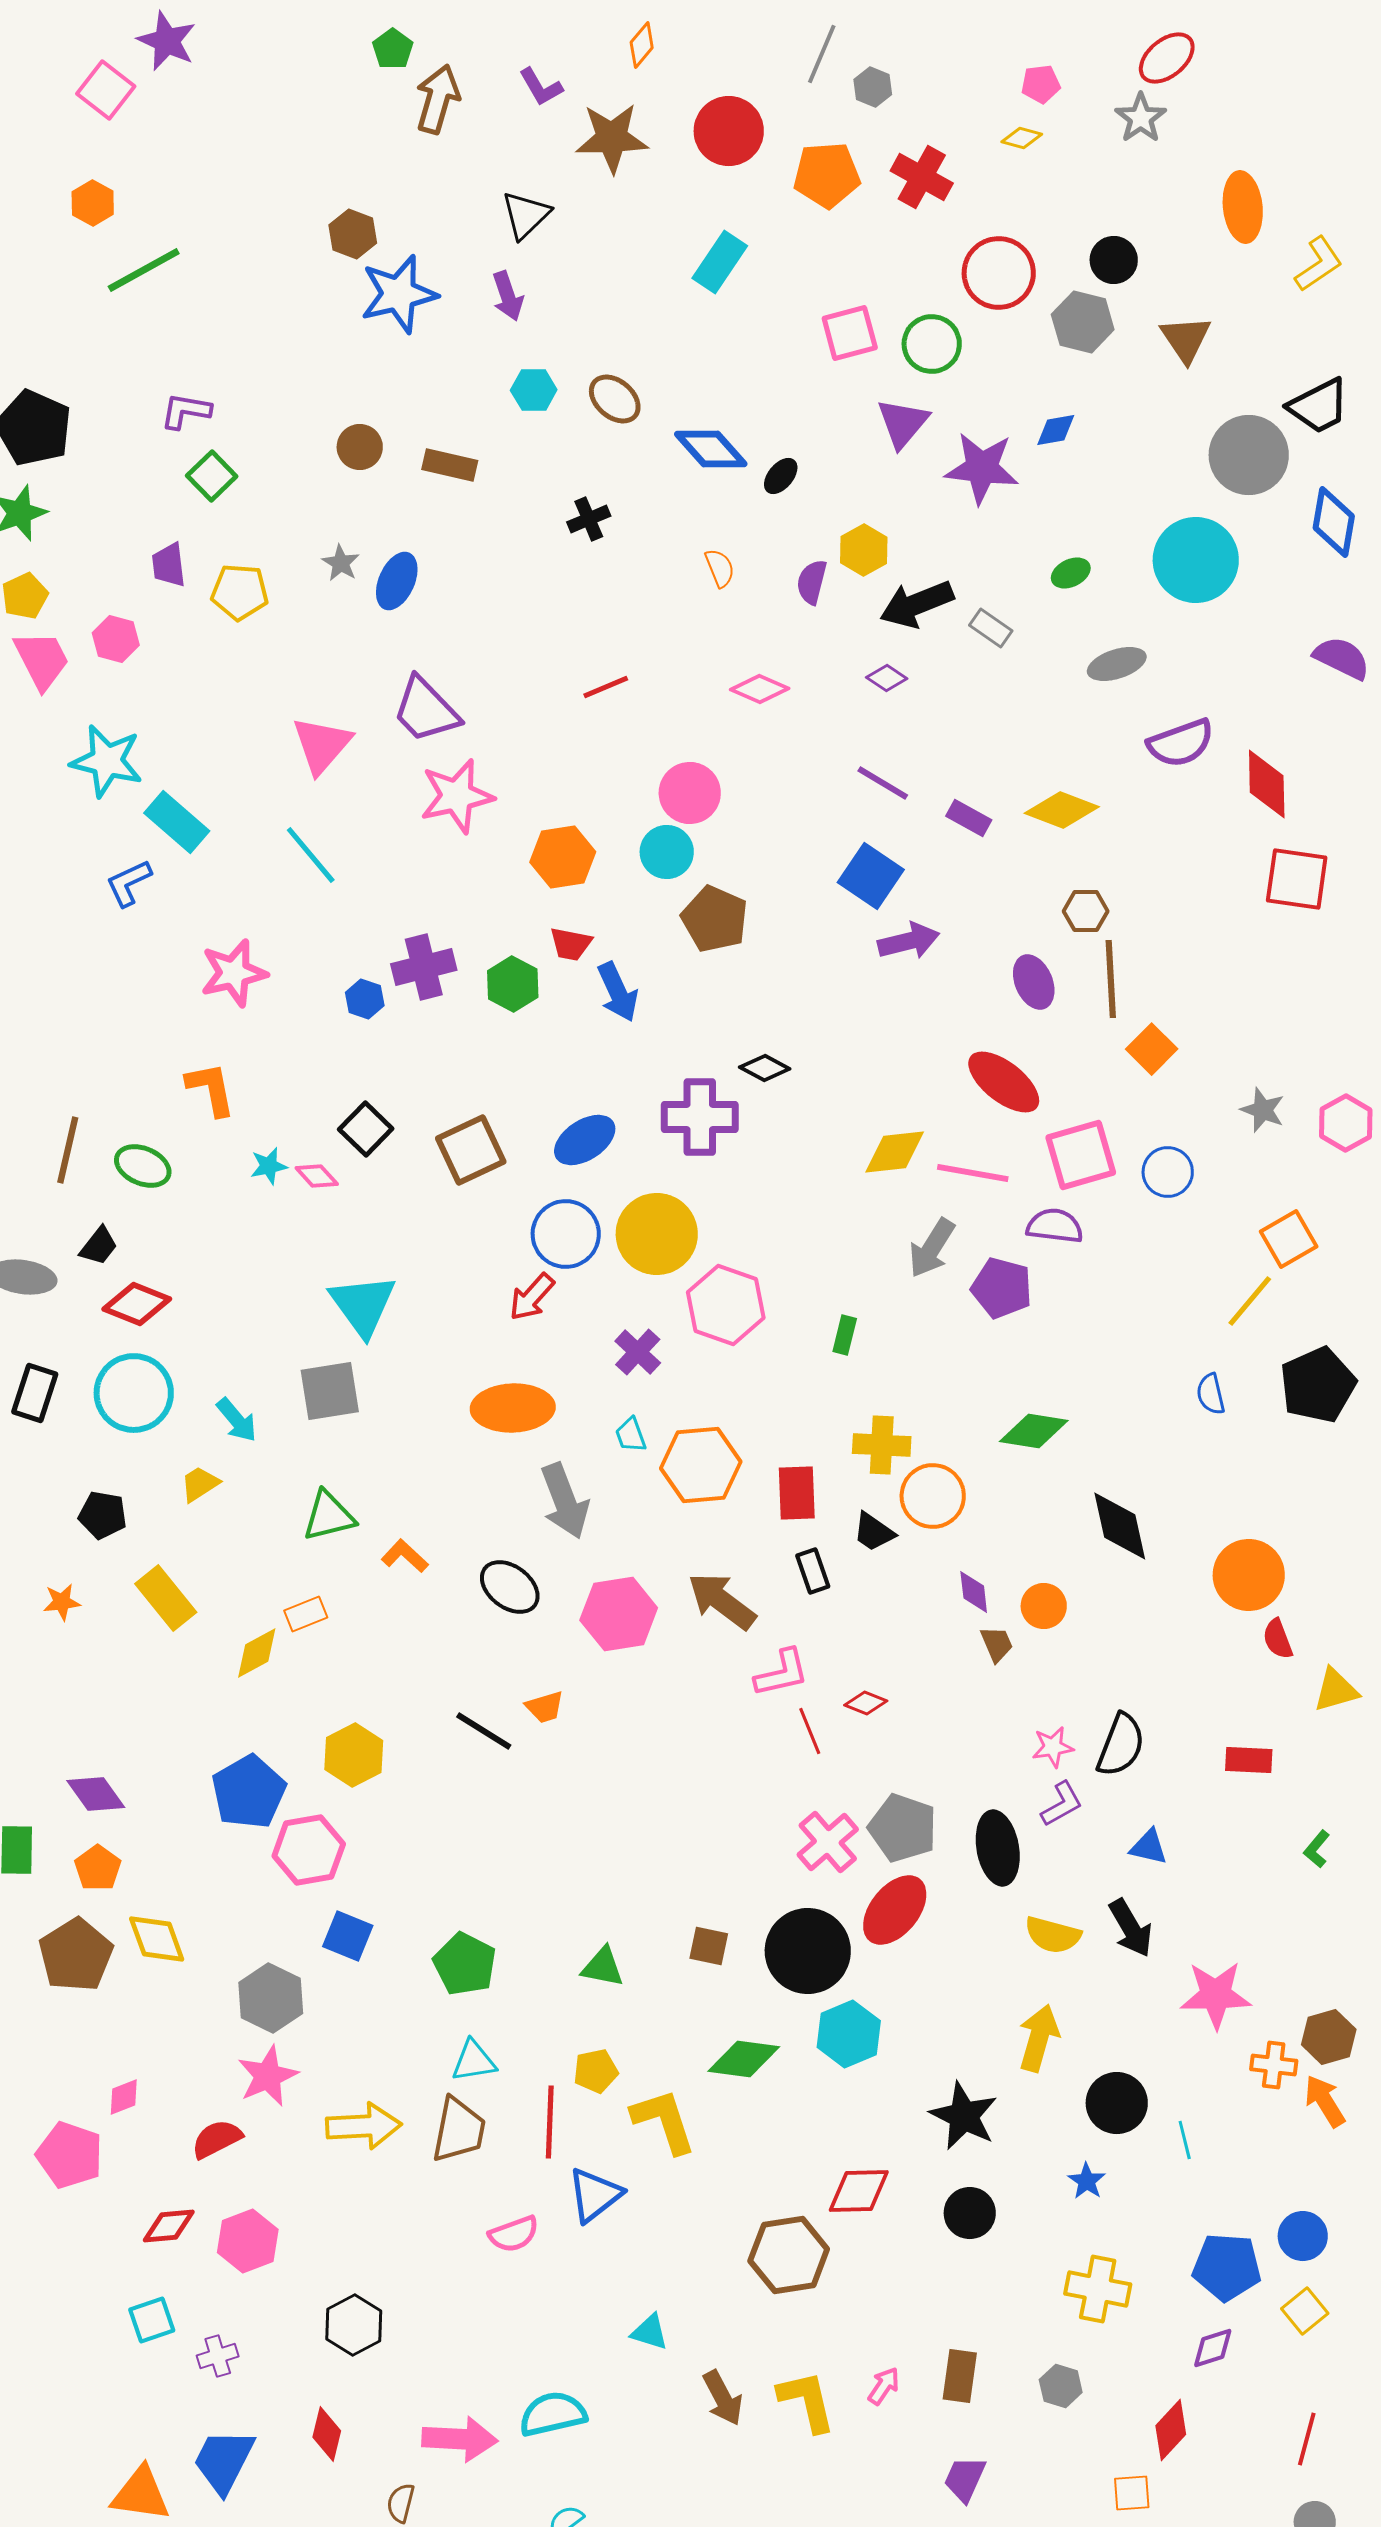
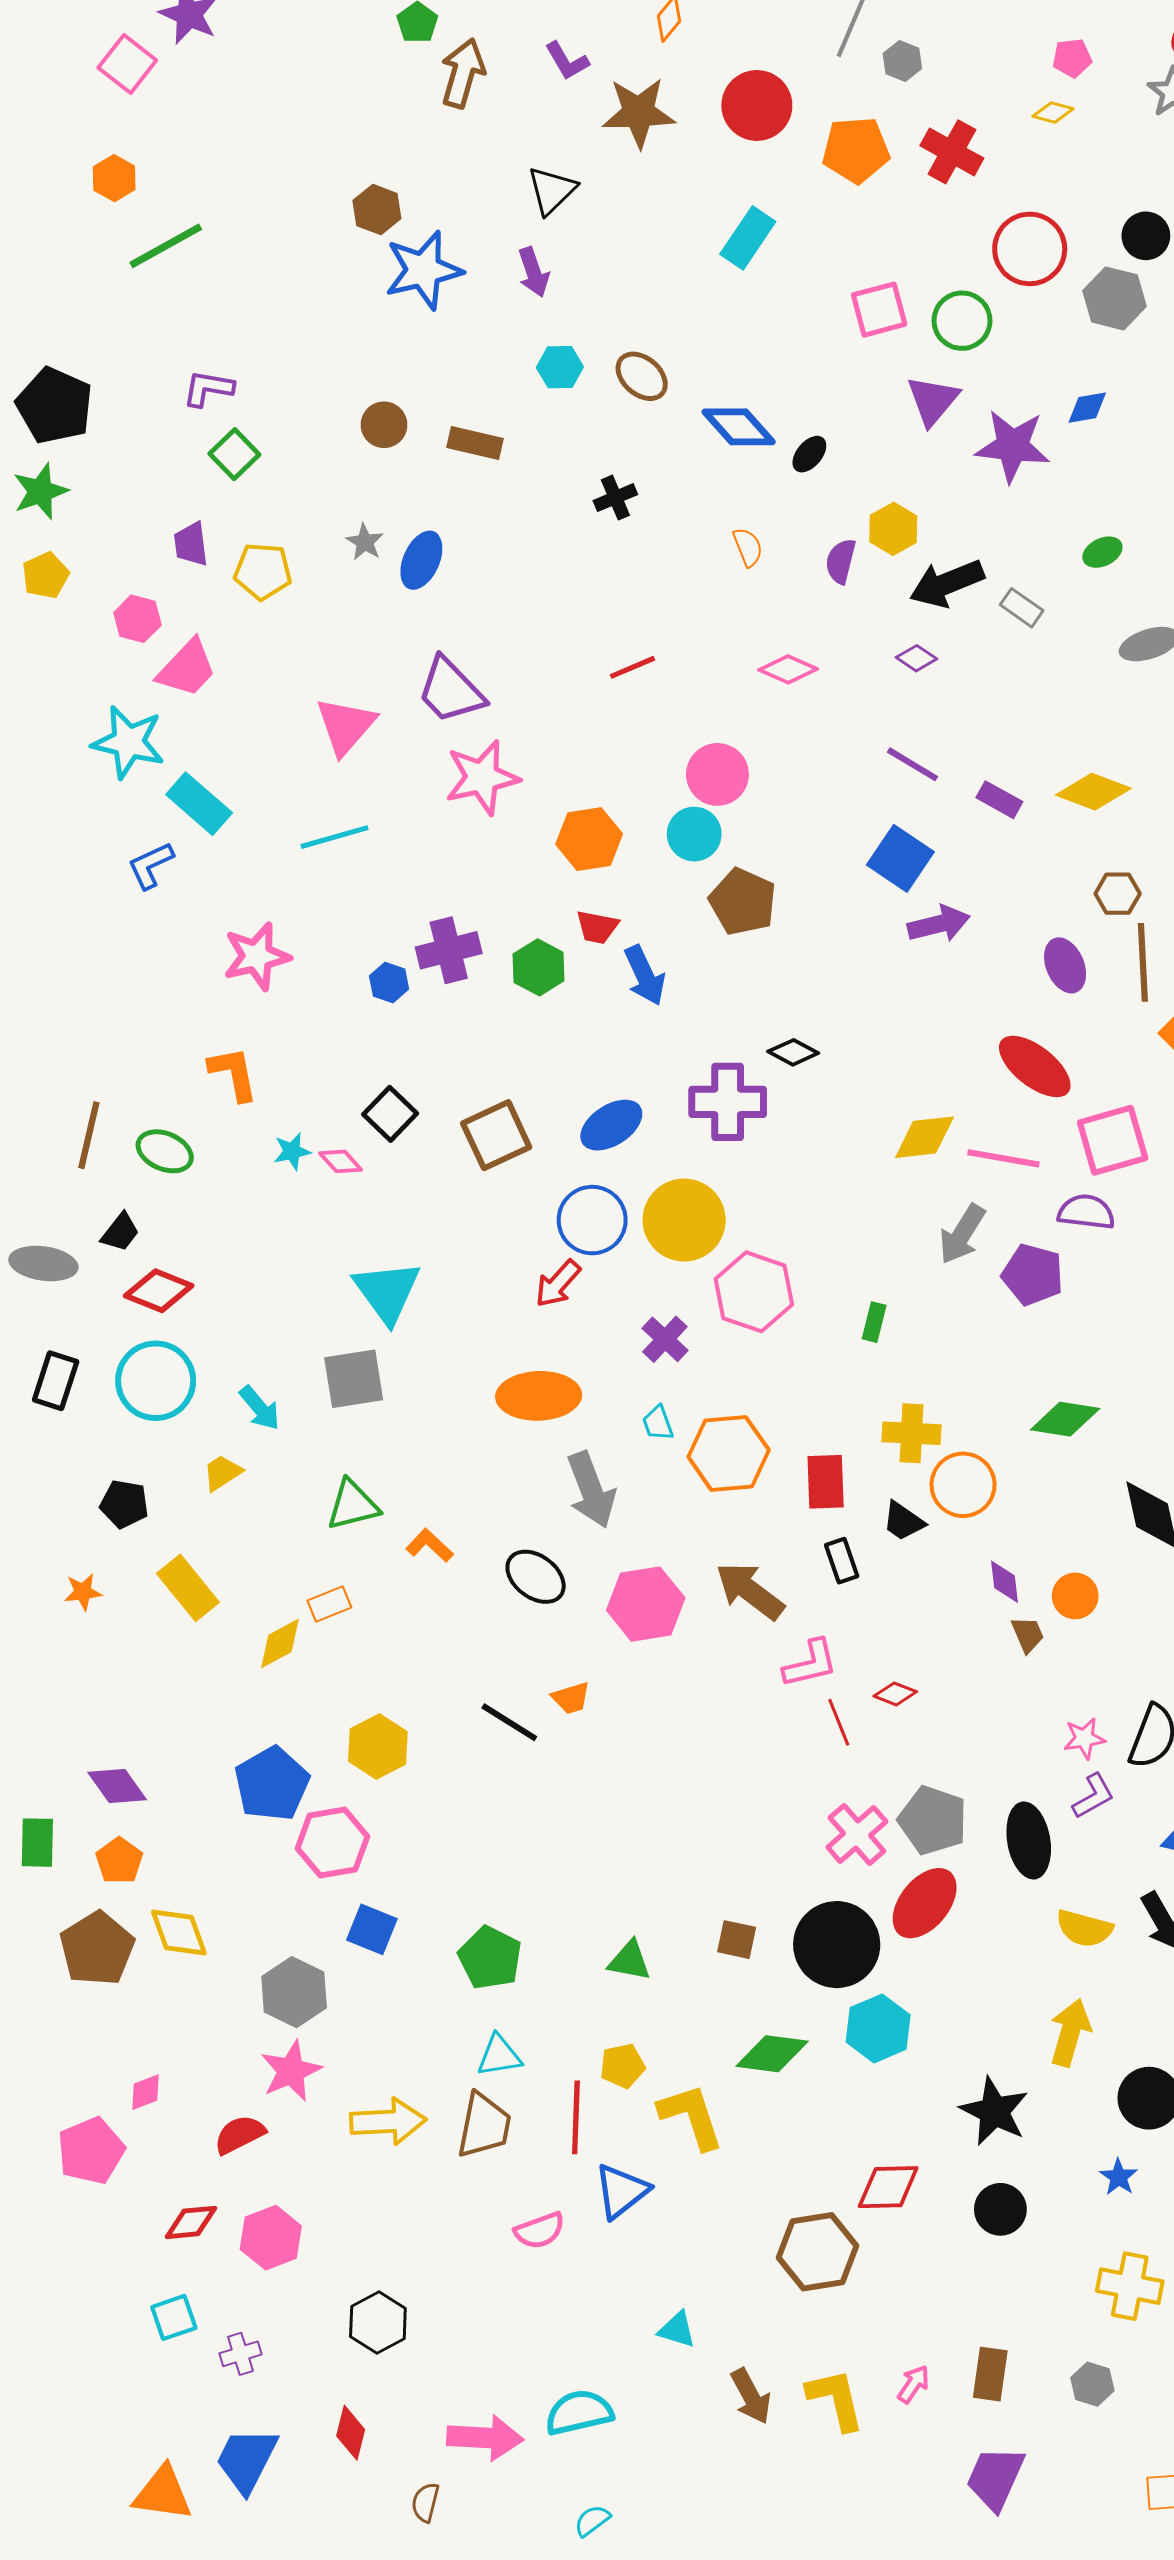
pink trapezoid: (42, 660) -> (187, 668), moved, turned 70
cyan line: (311, 855) -> (334, 837), turned -66
pink pentagon: (70, 2155) -> (91, 2151), turned 30
purple trapezoid: (965, 2479) -> (995, 2478), size x1.4

